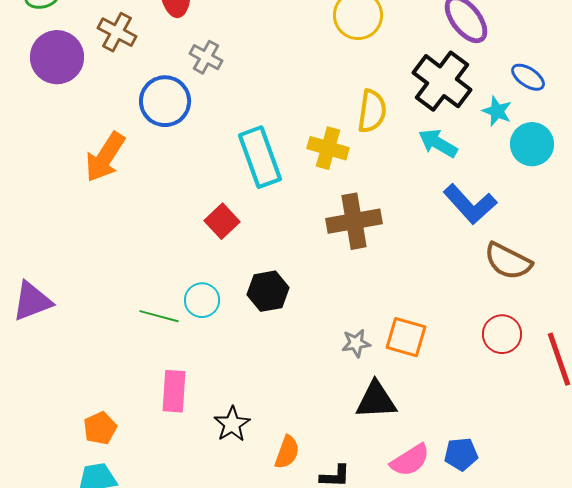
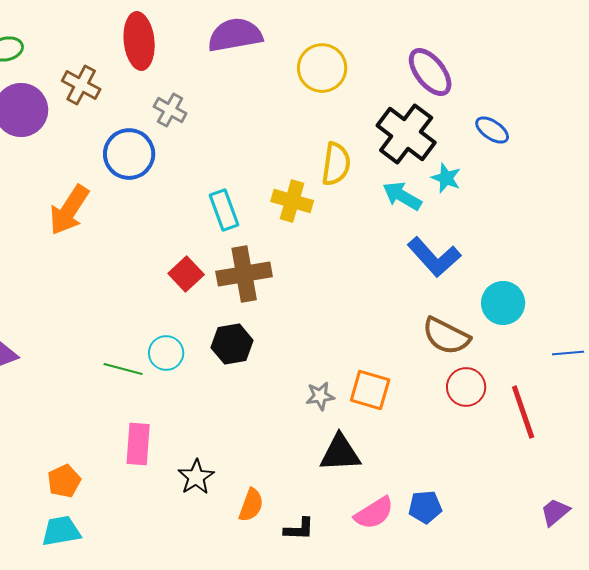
cyan star: (497, 111) -> (446, 178), moved
cyan circle: (532, 144) -> (503, 303), moved
cyan rectangle: (260, 157) -> (224, 210), size x0.7
brown cross: (354, 221) -> (244, 274), moved
brown semicircle: (508, 261) -> (446, 336), moved

